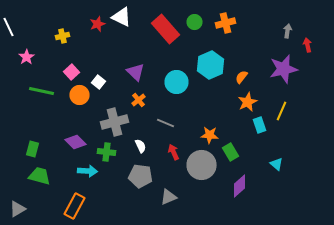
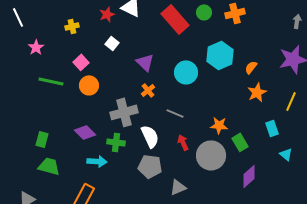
white square: (98, 82) -> (112, 43), moved
cyan rectangle: (260, 125) -> (272, 128), moved
white semicircle: (140, 146) -> (150, 136), size x1.6

